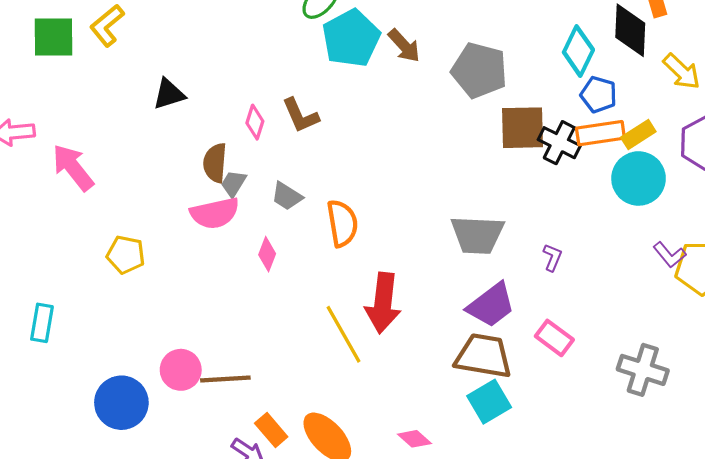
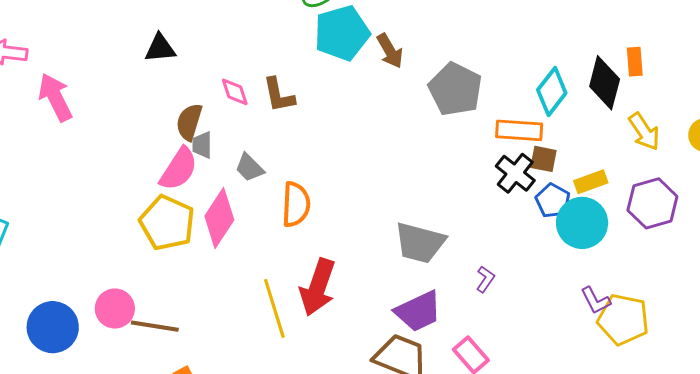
blue pentagon: (599, 95) -> (553, 201), moved
pink diamond: (255, 122) -> (235, 92), turned -48
brown square: (522, 128) -> (543, 159), moved, size x0.6
orange rectangle: (600, 133) -> (519, 130), moved
gray trapezoid: (233, 183) -> (202, 145), turned -44
pink semicircle: (215, 213) -> (179, 169), turned -57
pink diamond: (267, 254) -> (219, 218), size x1.8
yellow pentagon: (126, 255) -> (167, 223), moved, size x1.5

